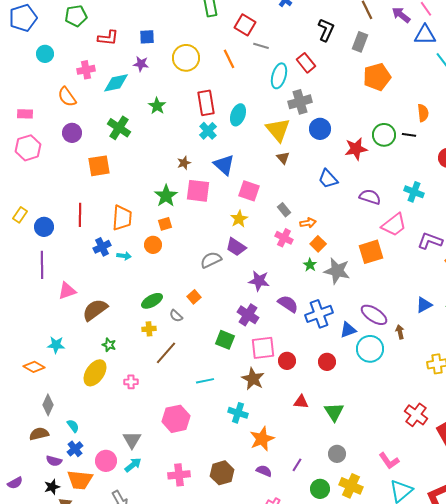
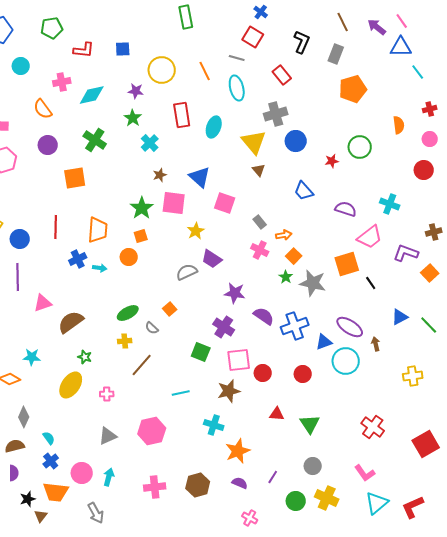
red square: (245, 25) -> (253, 37), moved
purple star: (141, 64) -> (136, 91), moved
cyan ellipse: (279, 76) -> (237, 88), moved, turned -30
cyan cross: (208, 131) -> (150, 143), moved
black line: (409, 135) -> (371, 283), moved, turned 48
red star: (356, 149) -> (332, 161), size x0.6
yellow star: (239, 219) -> (196, 231), moved
brown star: (253, 379) -> (229, 391), turned 30
red cross: (416, 415) -> (373, 427), moved
gray triangle: (132, 440) -> (108, 436), moved, turned 36
purple semicircle: (54, 461) -> (14, 473), moved, turned -105
cyan arrow: (133, 465) -> (109, 477), turned -36

